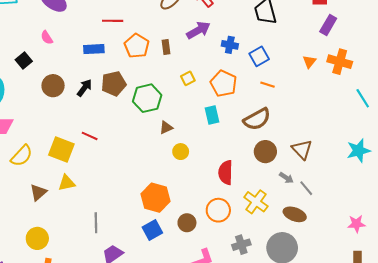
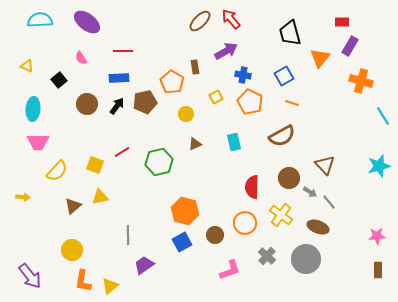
red line: (113, 21) -> (123, 51), moved
blue cross: (230, 45) -> (243, 75), moved
orange pentagon: (137, 46) -> (172, 82), moved
blue rectangle: (94, 49) -> (119, 78), moved
orange triangle: (309, 62) -> (320, 58), moved, size x1.5
green hexagon: (147, 98) -> (159, 162), moved
cyan rectangle: (212, 115) -> (234, 142), moved
red line: (90, 136) -> (122, 152), turned -56
yellow square: (61, 149) -> (95, 165), size x0.7
yellow circle: (181, 152) -> (186, 114), moved
brown circle: (265, 152) -> (289, 178), moved
gray cross: (241, 245) -> (267, 256), turned -30

